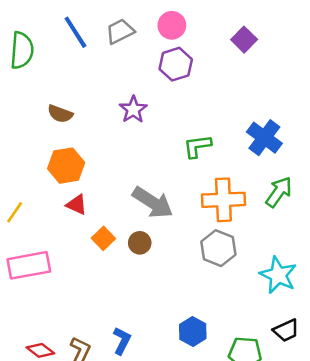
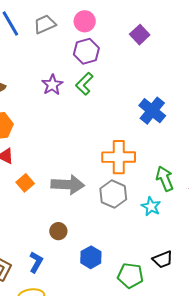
green L-shape: (197, 146) -> (84, 84), moved, turned -40
green arrow: (279, 192) -> (165, 179), moved, turned -60
gray arrow: (153, 202) -> (68, 185), moved, turned -32
brown circle: (140, 243) -> (58, 231), moved
cyan star: (278, 275) -> (151, 206), moved, size x0.7

